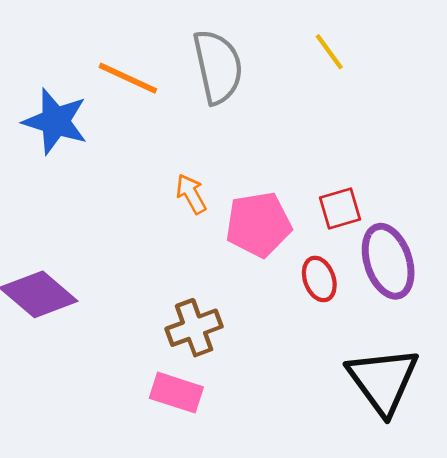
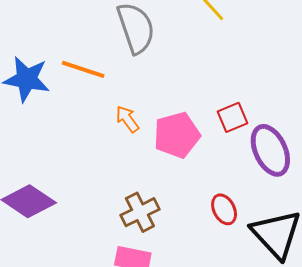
orange line: (128, 78) -> (83, 69), moved
red ellipse: (319, 279) -> (224, 209), moved

